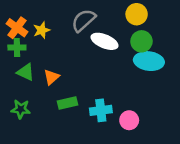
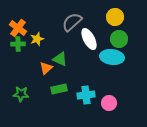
yellow star: (42, 30) -> (37, 39), moved
white ellipse: (105, 41) -> (89, 39), turned 40
cyan ellipse: (149, 61) -> (112, 57), moved
green triangle: (26, 72) -> (60, 59), moved

